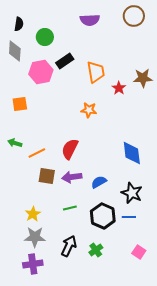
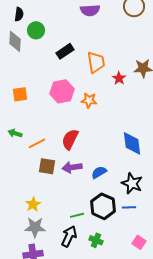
green circle: (45, 37) -> (36, 30), moved
pink hexagon: (41, 72) -> (62, 91), moved
green line: (70, 208) -> (77, 215), moved
green cross: (96, 250) -> (96, 240), turned -32

